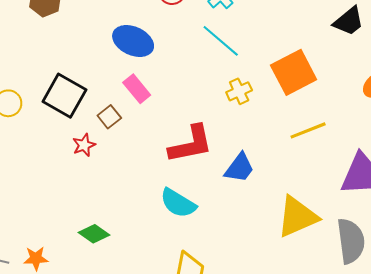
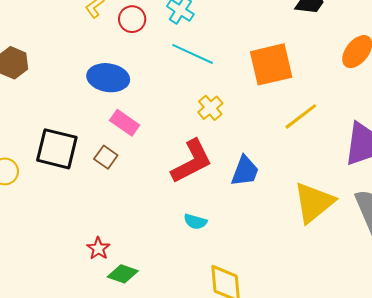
orange square: (294, 72) -> (271, 64), turned 30
yellow cross: (239, 91) -> (210, 108), moved
red star: (84, 145) -> (98, 248), moved
cyan semicircle: (178, 203) -> (195, 222), size x0.6

